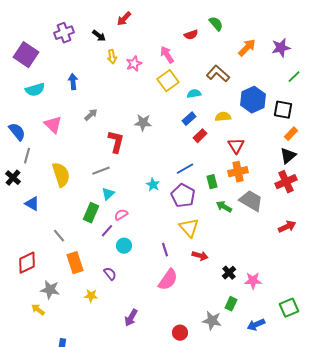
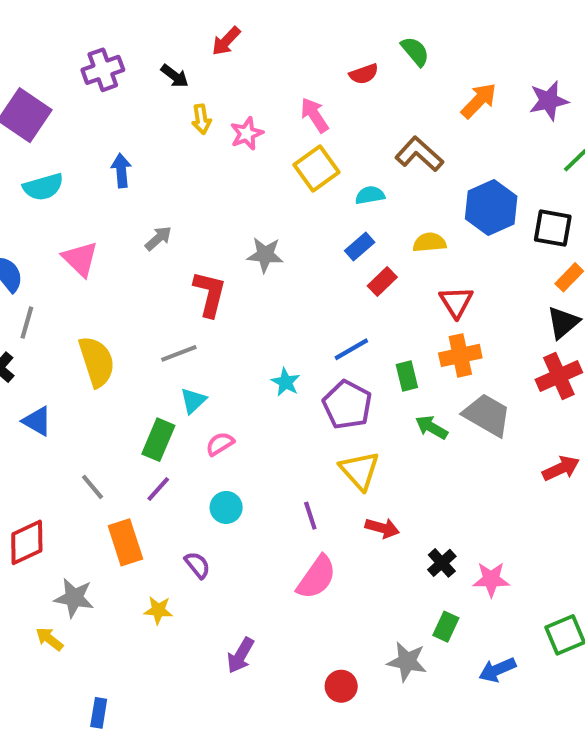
purple line: (107, 231) -> (158, 489), moved

